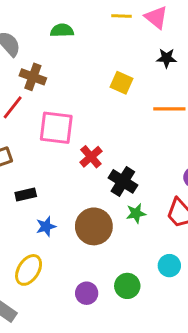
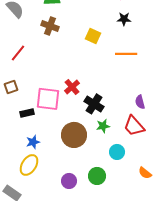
brown cross: (33, 77) -> (50, 26), moved
pink square: (56, 128) -> (48, 99), moved
blue star: (46, 226) -> (33, 142), moved
cyan circle: (169, 266) -> (117, 152), moved

